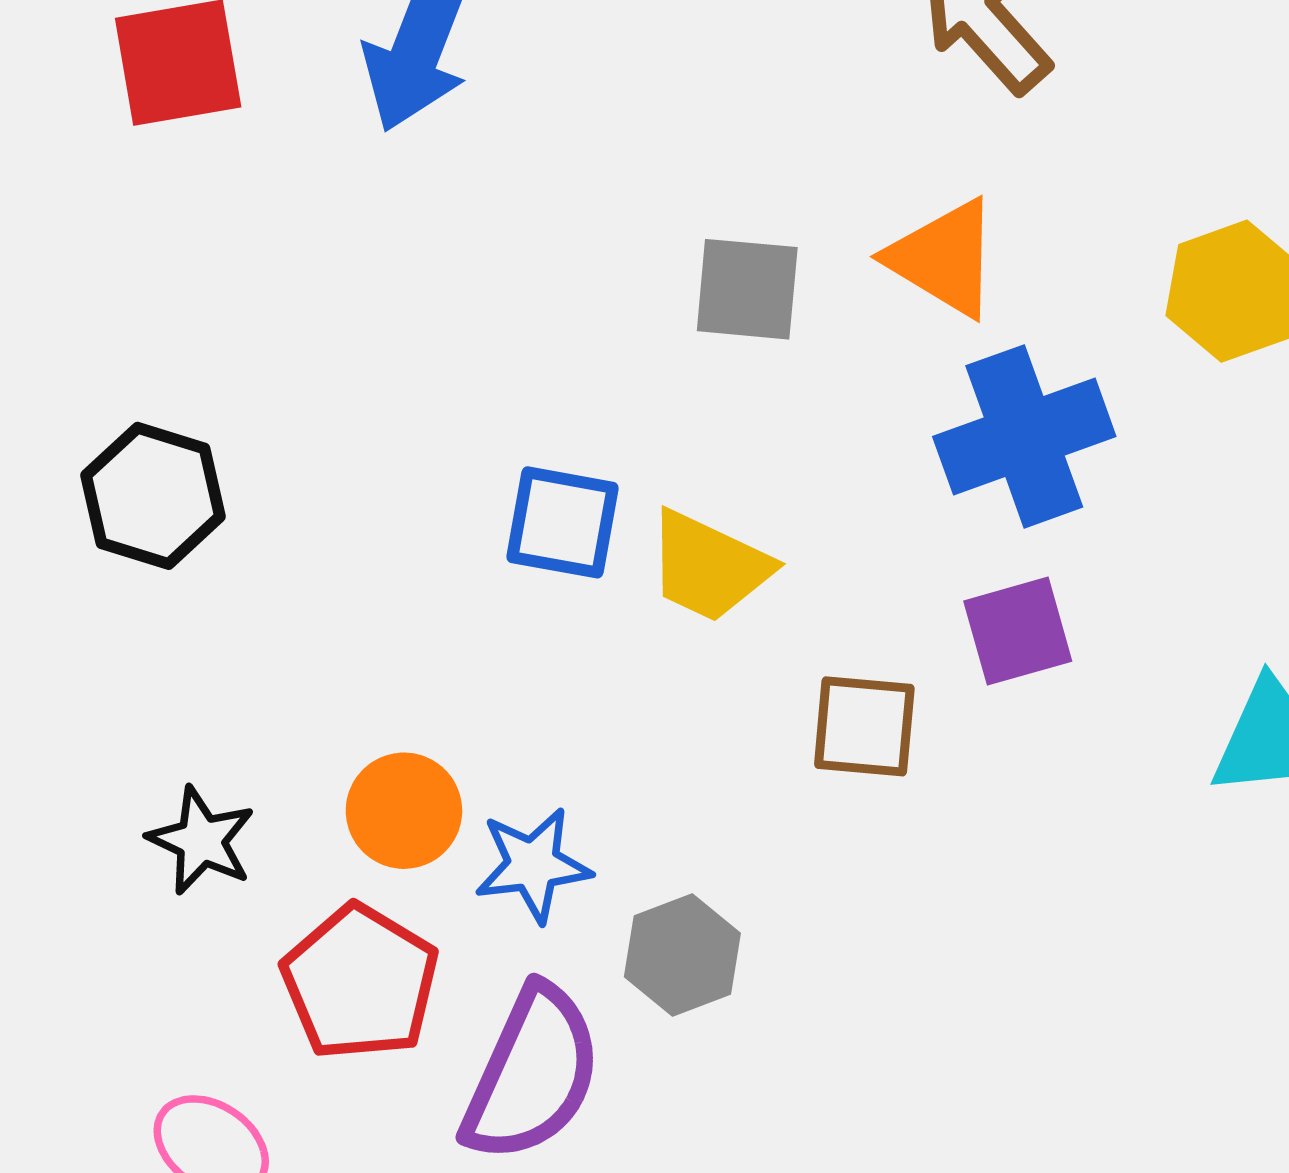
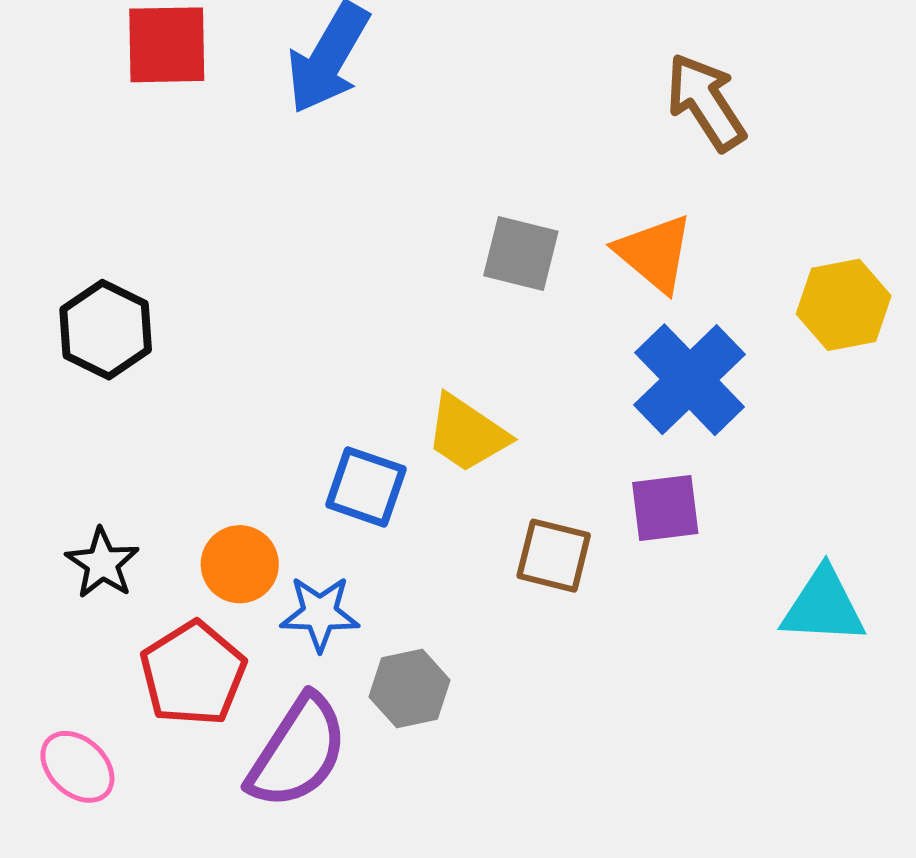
blue cross: (1024, 436) -> (690, 380), turned -33
blue square: (563, 522) -> (366, 487), moved

